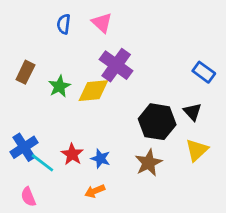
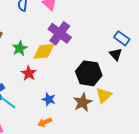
black triangle: (192, 112) -> (116, 54), moved
yellow triangle: (197, 150) -> (104, 95), moved
red star: (72, 154) -> (29, 73), moved

